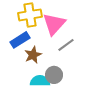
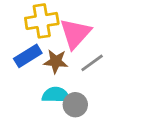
brown star: (33, 55) -> (56, 61), moved, turned 30
cyan semicircle: (40, 81) -> (56, 95), moved

